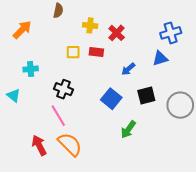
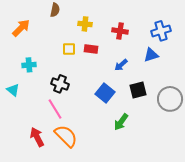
red cross: (117, 33) -> (120, 31), moved, turned -35

